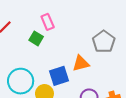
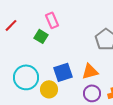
orange triangle: (81, 63) -> (90, 71), moved

